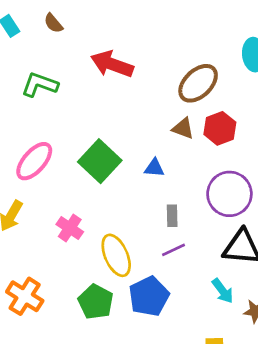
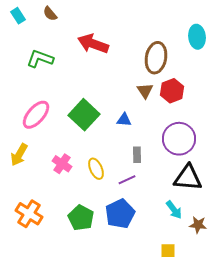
brown ellipse: (198, 83) -> (156, 58), turned -36
brown triangle: (183, 128) -> (145, 91), turned 36
purple line: (173, 250) -> (127, 180), moved
yellow ellipse: (116, 255) -> (96, 169), moved, size x0.7

